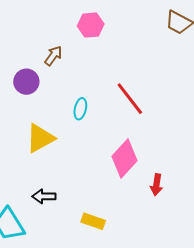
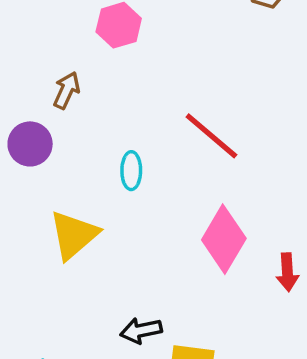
black arrow: (44, 196) -> (141, 331), moved

